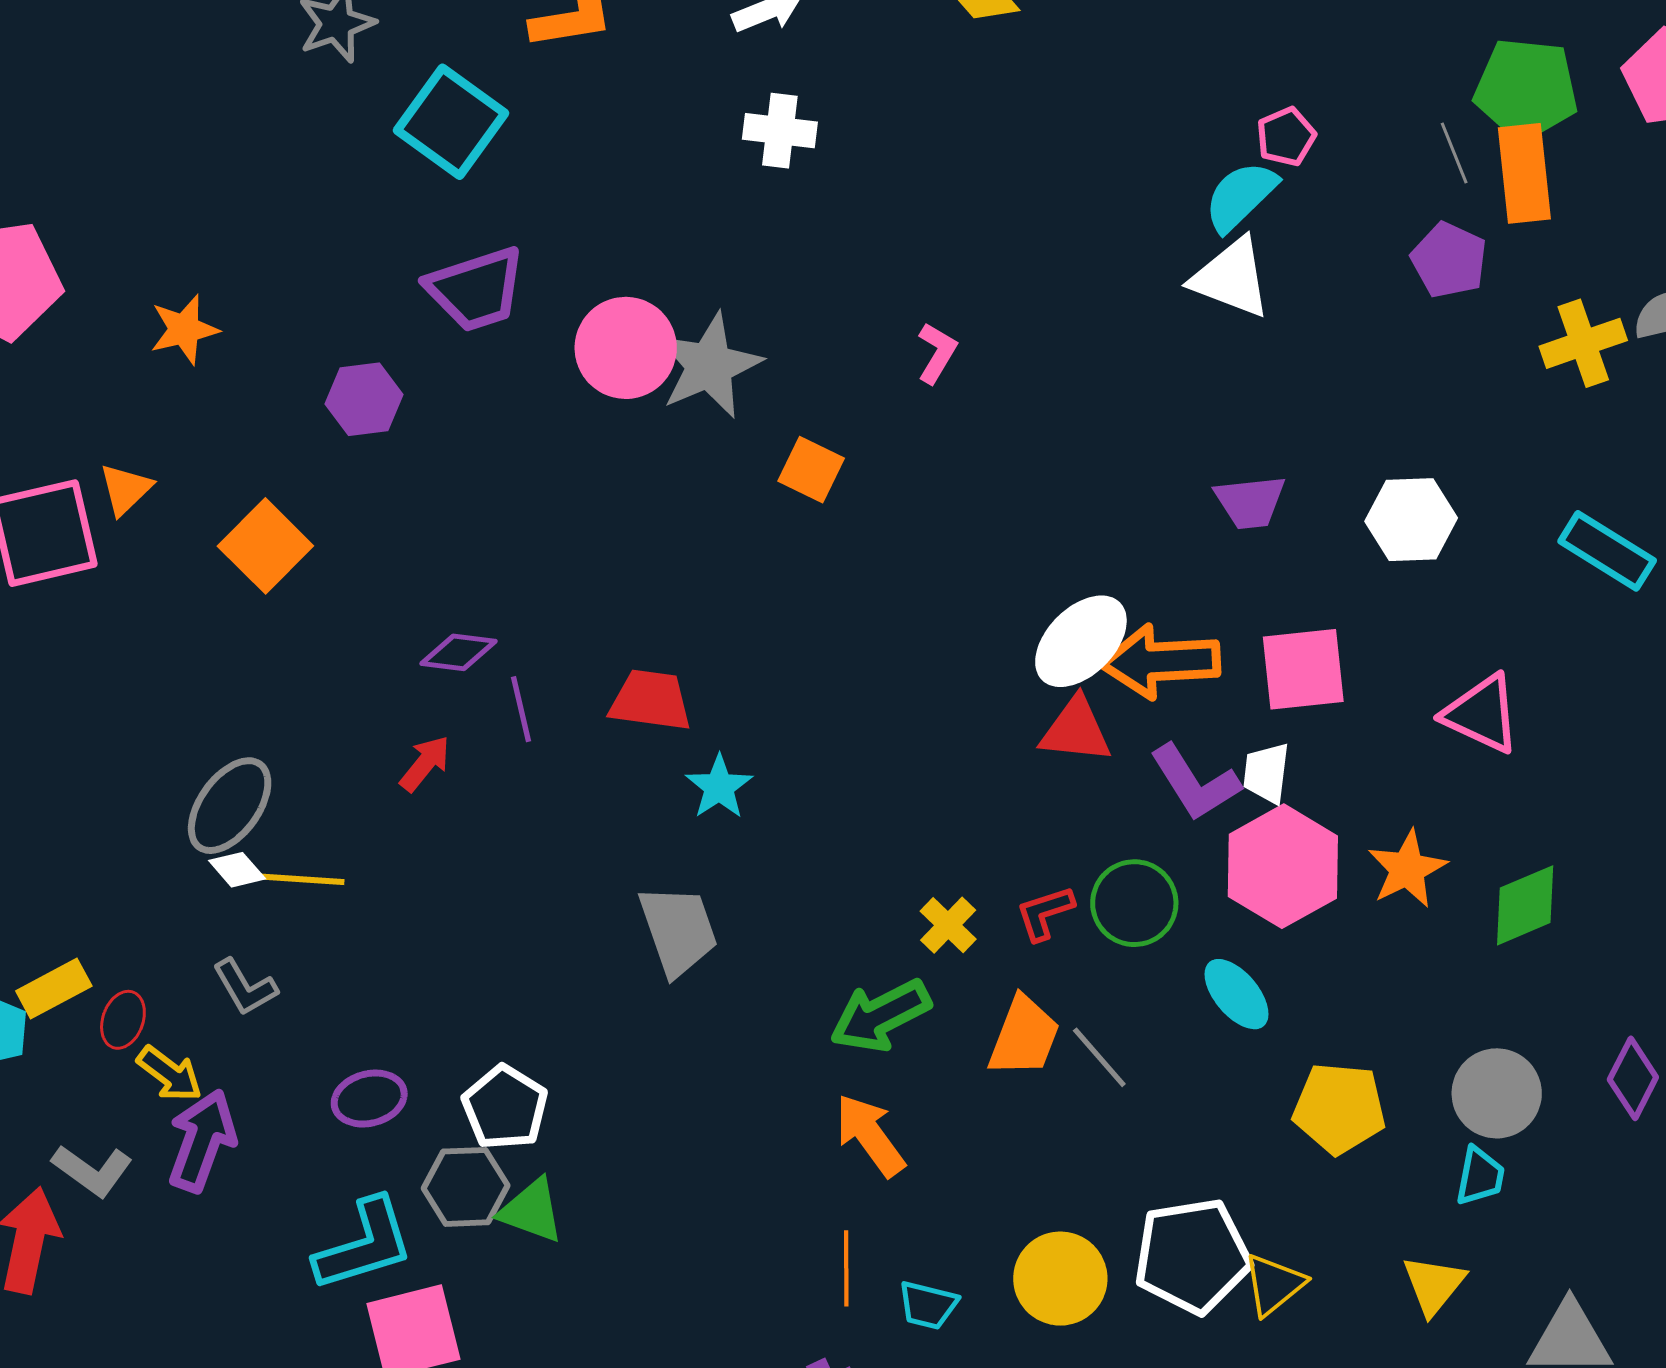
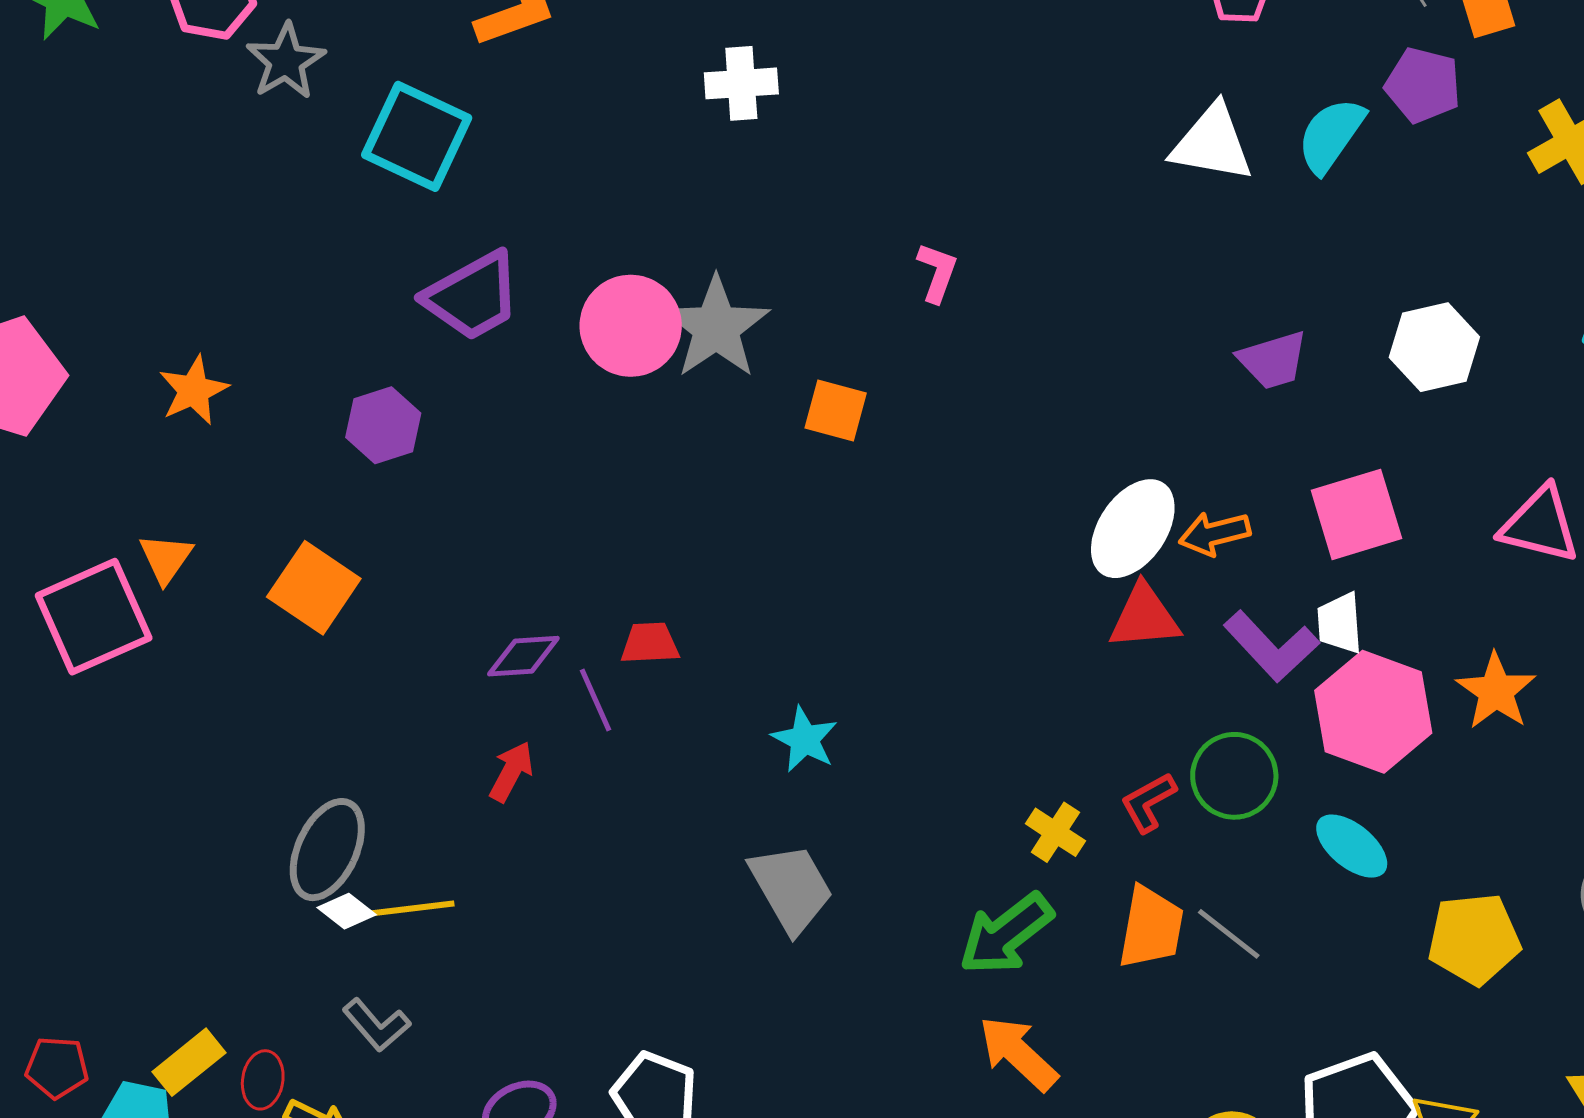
cyan semicircle: (1241, 196) -> (1331, 135), moved
orange arrow: (1160, 662) -> (1215, 534), size x0.6
red trapezoid: (651, 700) -> (650, 643), moved, size x0.7

